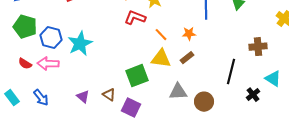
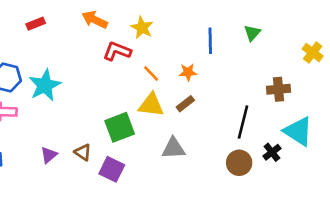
cyan triangle: (273, 79) -> (298, 131), size x1.4
purple triangle: (83, 97) -> (49, 155), turned 40
brown circle: (204, 102) -> (239, 163), moved

